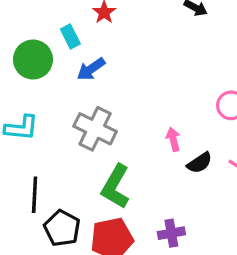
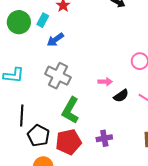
cyan rectangle: (70, 37) -> (43, 20), turned 56
green circle: (33, 59) -> (19, 22), moved
pink arrow: (173, 139) -> (105, 82), turned 104

